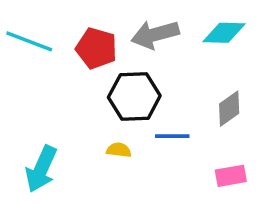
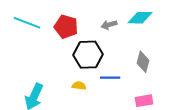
gray arrow: (155, 34) -> (109, 25), moved, size x0.6
gray diamond: (229, 109) -> (143, 62), turned -40

